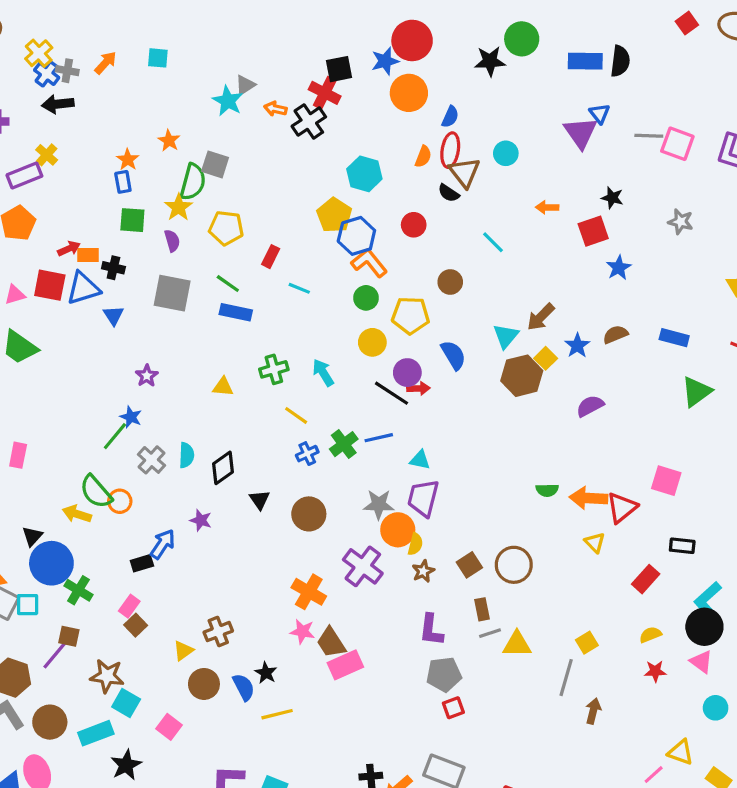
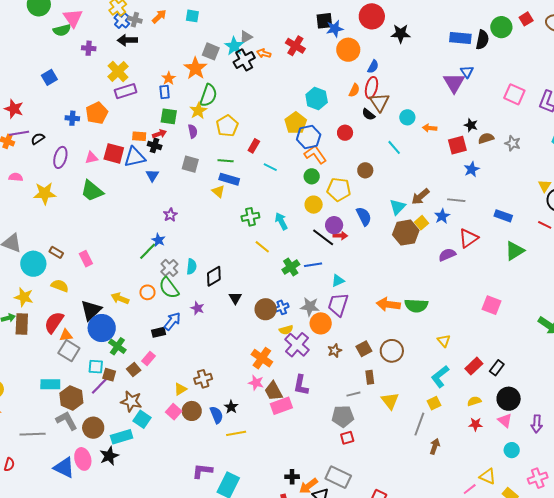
green circle: (522, 39) -> (501, 27), moved
red circle: (412, 40) -> (372, 16), moved
black square: (339, 69) -> (324, 21), moved
black cross: (309, 122) -> (244, 60), moved
gray line: (649, 136) -> (456, 200), moved
orange star: (169, 141) -> (195, 68), size x1.6
cyan circle: (506, 153) -> (407, 117), moved
yellow cross: (47, 155) -> (118, 72), size x1.5
gray square: (215, 164) -> (211, 51), moved
purple rectangle: (24, 176) -> (126, 91), moved
yellow pentagon: (226, 228) -> (227, 126), turned 30
red arrow: (69, 249) -> (159, 134), moved
green line: (228, 284) -> (226, 161), turned -35
gray square: (172, 293) -> (190, 164), size x0.7
brown semicircle: (615, 334) -> (486, 138), moved
yellow triangle: (223, 387) -> (218, 191), moved, turned 32
blue cross: (307, 454) -> (282, 307), moved
pink rectangle: (18, 455) -> (86, 259), turned -42
cyan triangle: (420, 460) -> (338, 281), turned -40
green semicircle: (547, 490) -> (416, 306), size x1.6
green semicircle: (96, 492) -> (169, 288), moved
orange arrow: (588, 498) -> (388, 304), moved
red triangle: (622, 508) -> (468, 238), moved
black triangle: (32, 536) -> (91, 310), size x1.6
yellow semicircle: (415, 544) -> (286, 330), moved, turned 56
black rectangle: (682, 546) -> (497, 368), moved, turned -63
cyan L-shape: (708, 600) -> (440, 377), moved
cyan square: (28, 605) -> (96, 367), moved
brown square: (136, 625) -> (134, 370), moved
purple L-shape: (431, 630) -> (301, 385), moved
gray line: (490, 633) -> (353, 394), moved
yellow triangle: (517, 644) -> (390, 401), turned 48
pink square: (169, 727) -> (174, 412), moved
black star: (126, 765) -> (109, 456), moved

